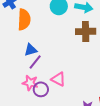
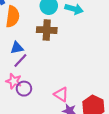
brown cross: (86, 31) -> (47, 30), moved
pink triangle: (58, 79) -> (61, 94), moved

